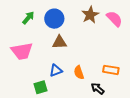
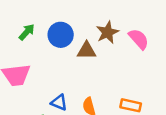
brown triangle: (59, 42) -> (87, 50), moved
blue triangle: (56, 71) -> (59, 102), turned 40

